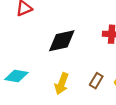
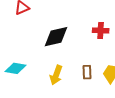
brown rectangle: (96, 81) -> (87, 72), turned -32

